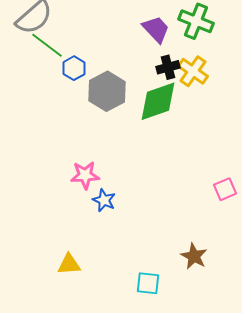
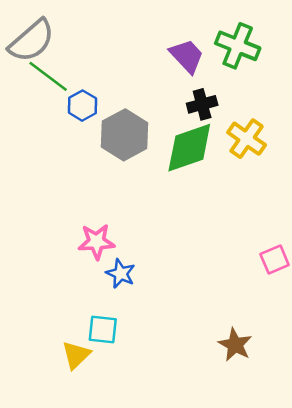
yellow cross: (193, 71) -> (247, 139), moved
yellow triangle: (69, 264) -> (76, 355), turned -40
cyan square: (148, 283) -> (103, 329), moved

